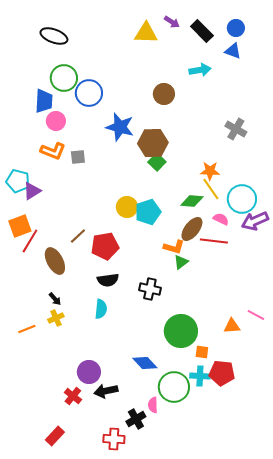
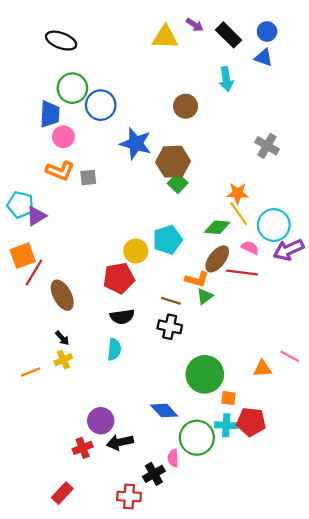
cyan arrow: (200, 70) -> (226, 79), turned 90
yellow circle: (127, 207) -> (136, 251), moved
brown line: (78, 236) -> (171, 301), moved, turned 60
red cross: (73, 396) -> (83, 448), turned 30

